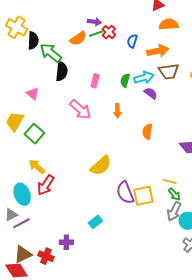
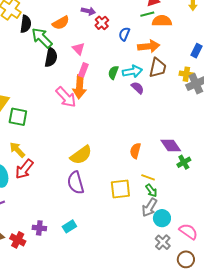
green line: (96, 34) -> (147, 14), moved
orange semicircle: (78, 38) -> (61, 23), moved
brown trapezoid: (169, 71) -> (158, 68), turned -75
pink triangle: (33, 94) -> (78, 49), moved
orange arrow: (117, 111) -> (80, 87), moved, size x1.6
orange semicircle: (147, 131) -> (135, 151), moved
green square: (34, 134) -> (18, 117), turned -36
purple semicircle: (125, 193) -> (76, 183), moved
cyan rectangle: (95, 222) -> (69, 226), moved

